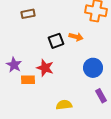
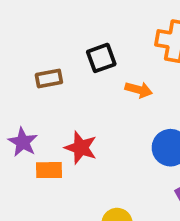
brown rectangle: (28, 14) -> (49, 78), moved
black square: (56, 41) -> (101, 58), moved

